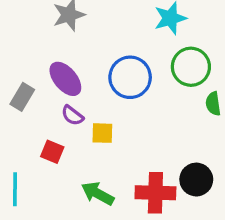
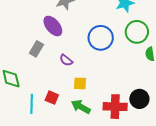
purple ellipse: (65, 79) -> (53, 26), moved
yellow square: (102, 133) -> (80, 83), moved
red square: (52, 152) -> (52, 98), moved

